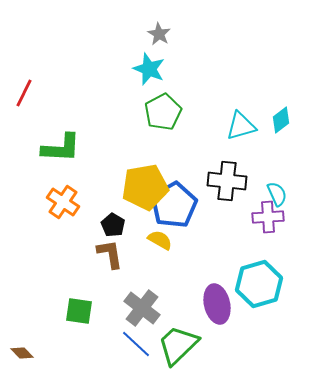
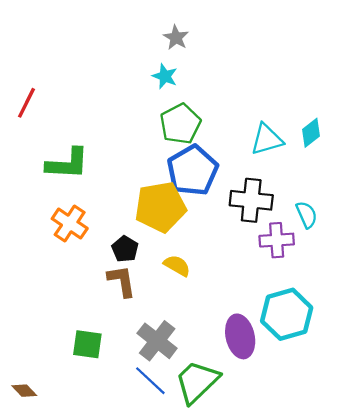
cyan star: (149, 69) -> (165, 76), size x0.7
blue pentagon: (174, 205) -> (193, 170), moved
purple cross: (268, 217) -> (277, 240), moved

